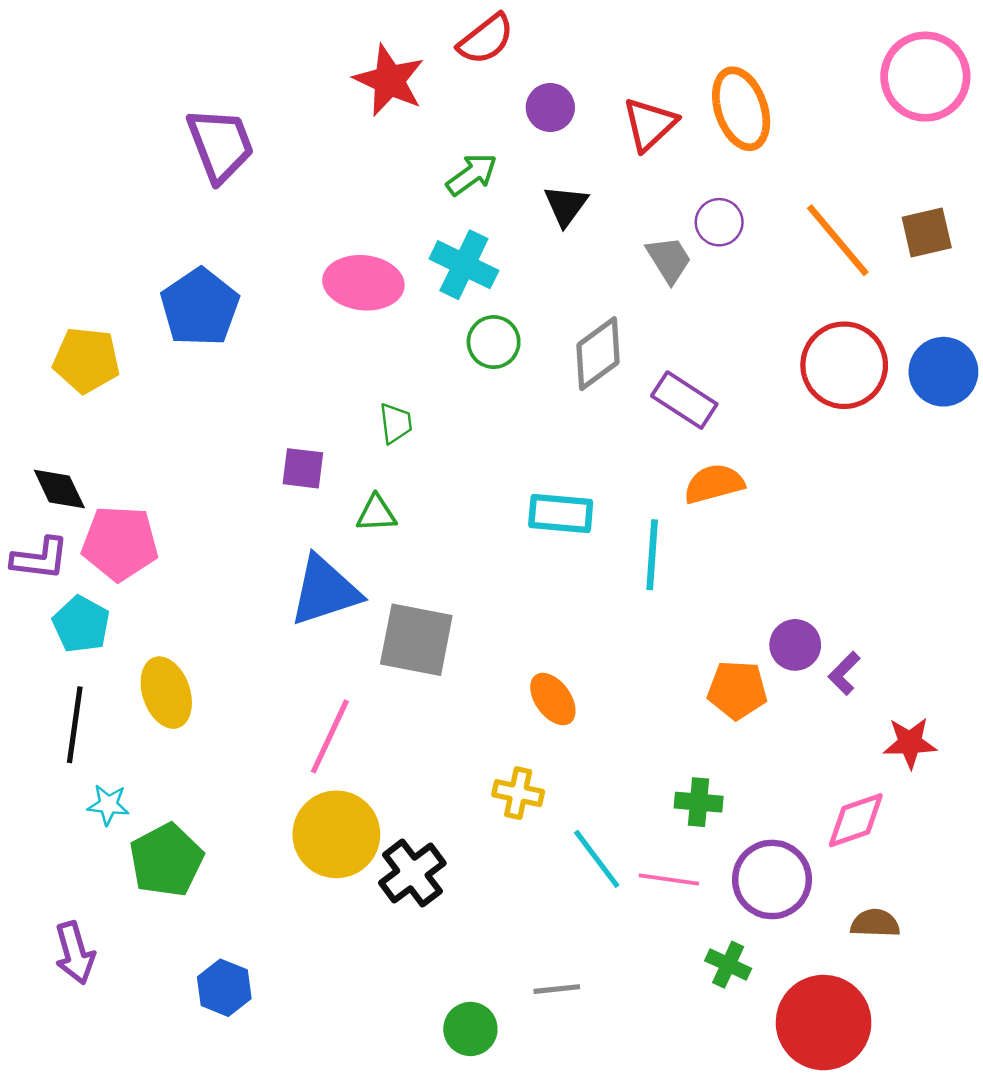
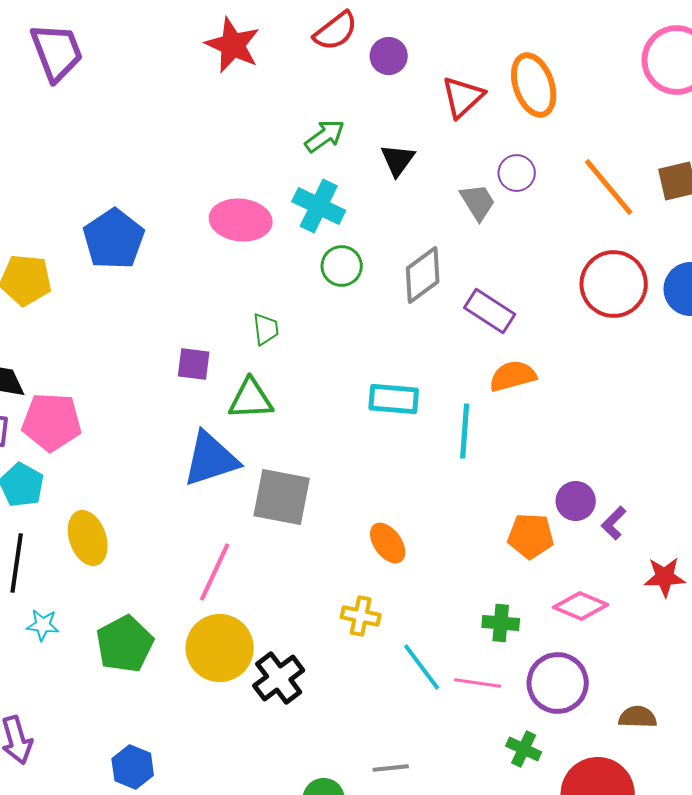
red star: (389, 80) -> (233, 45), moved
purple circle: (550, 107) -> (389, 56), moved
purple trapezoid: (220, 145) -> (57, 52), moved
green triangle: (376, 513) -> (251, 399), size x1.4
pink diamond: (856, 820) -> (581, 606), moved, turned 42
green pentagon: (166, 860) -> (125, 644), moved

